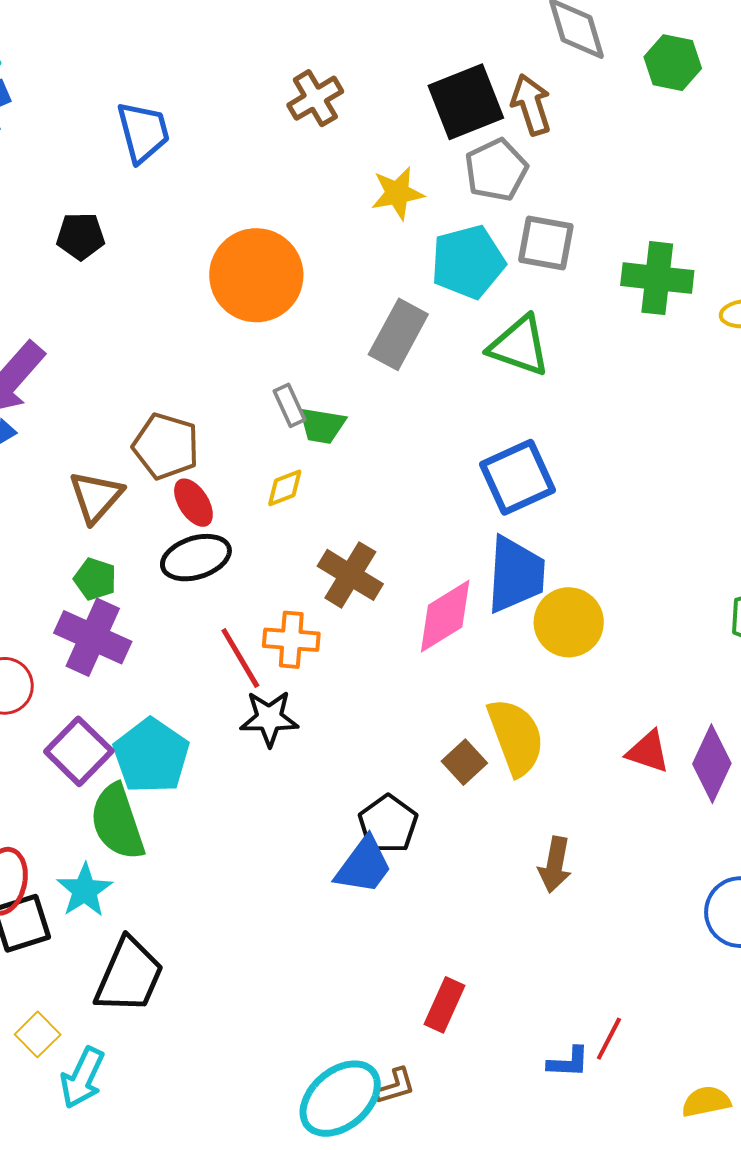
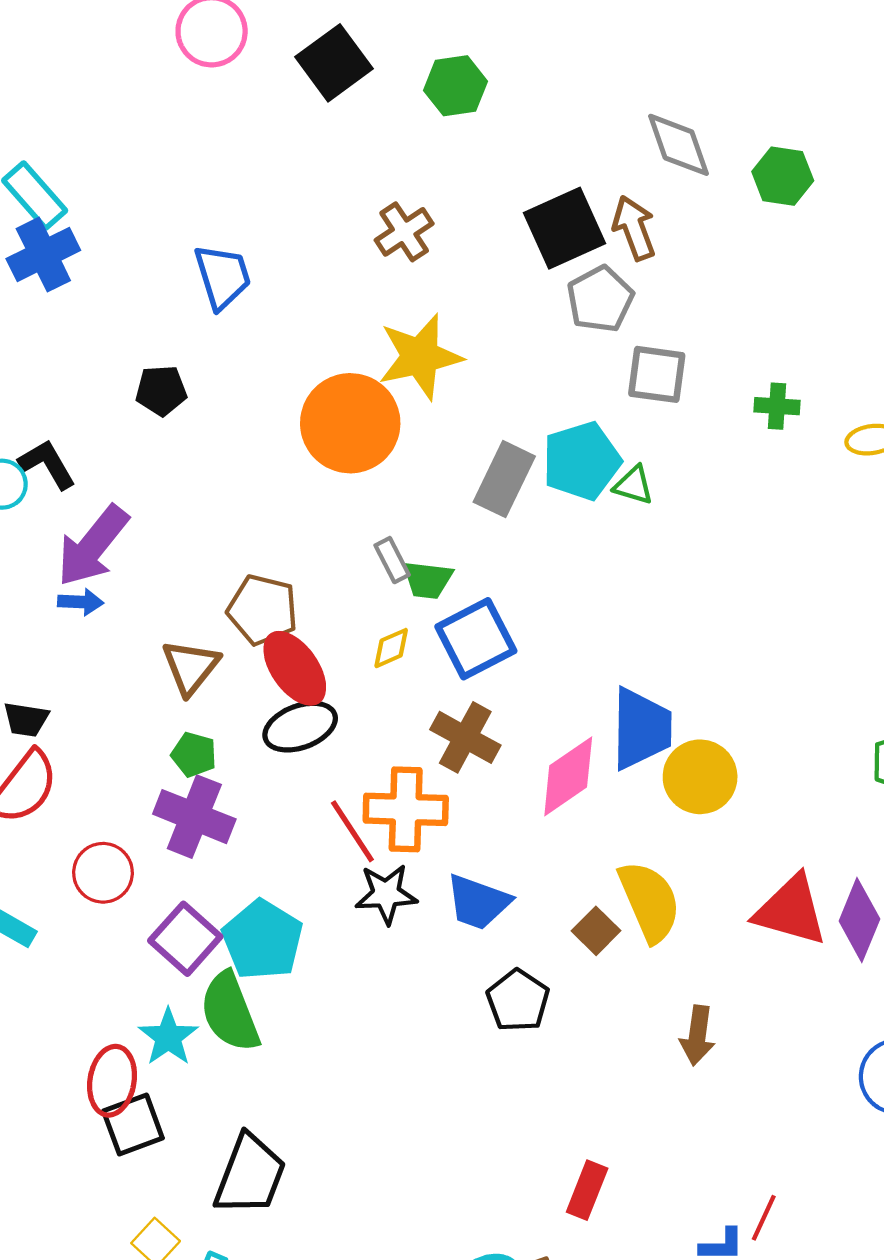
yellow star: (397, 193) -> (420, 357), moved, size x1.5
cyan pentagon: (468, 262) -> (582, 461), moved
green cross: (657, 278) -> (777, 406), size x0.6
green triangle: (519, 346) -> (634, 485), size x0.6
blue square: (518, 477) -> (476, 639), moved
red ellipse: (193, 503) -> (295, 668), size x1.5
orange cross: (291, 640) -> (406, 809), size x1.4
red triangle: (648, 752) -> (791, 910), size x1.6
blue trapezoid: (364, 866) -> (478, 902), moved, turned 76
cyan star: (85, 890) -> (168, 1037), moved

